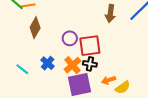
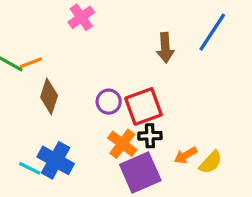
blue cross: (48, 63) -> (56, 160), moved, size x1.5
cyan line: (22, 69) -> (30, 168), moved

